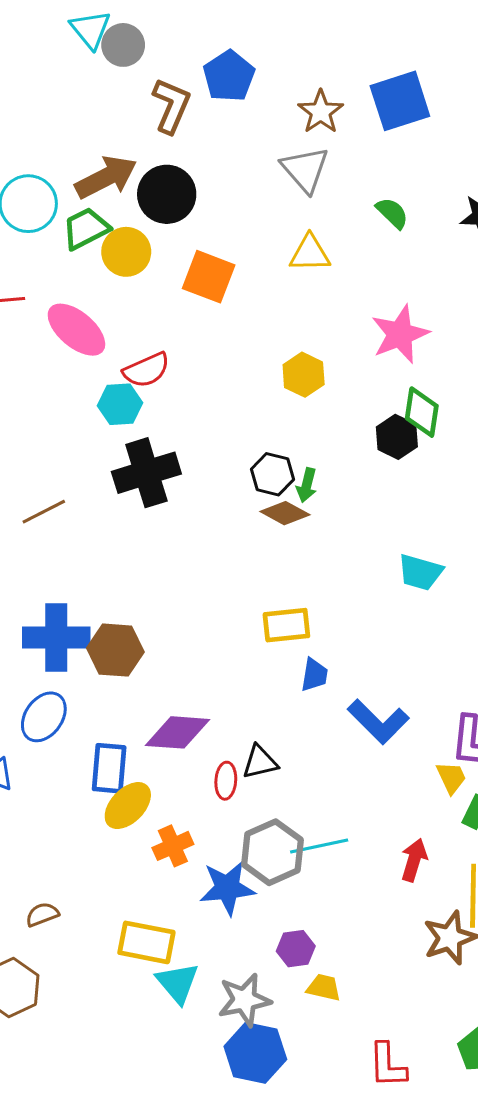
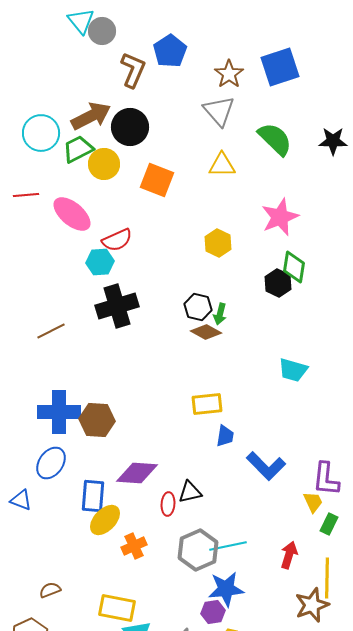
green semicircle: (392, 213) -> (275, 139), size x1.6
blue star: (227, 888) -> (226, 589), moved

